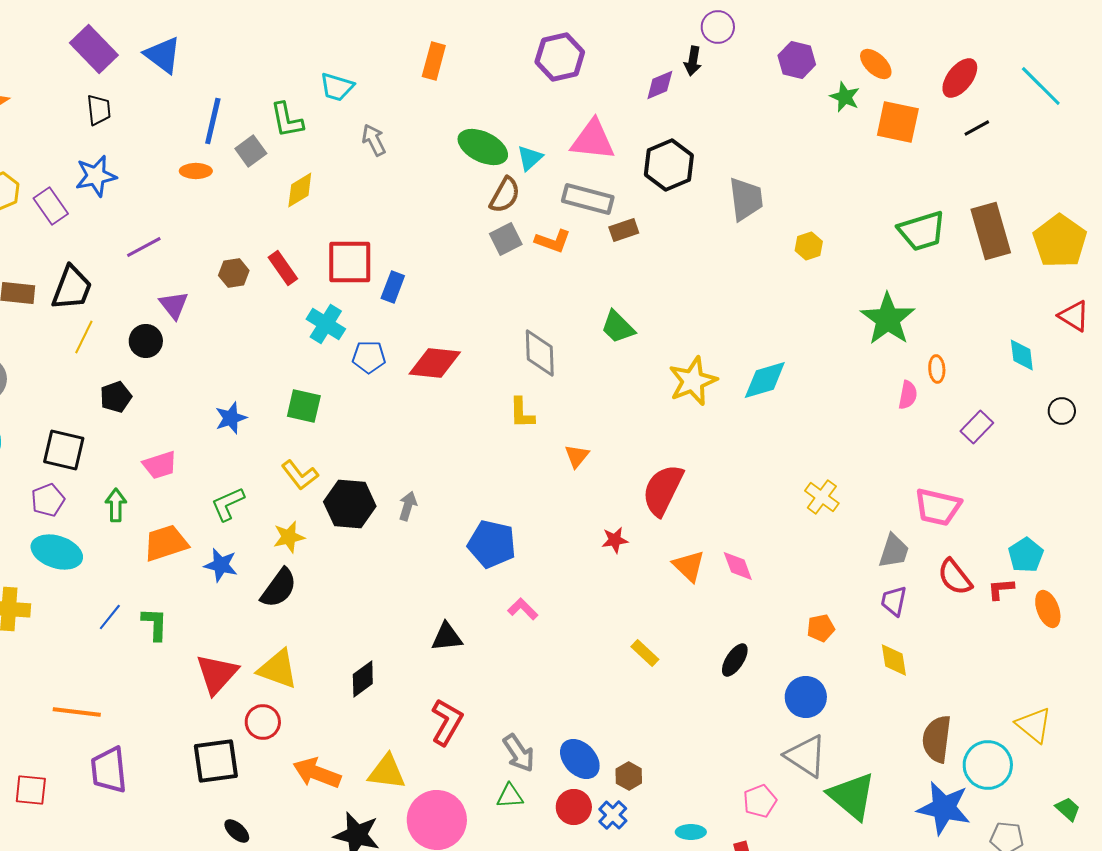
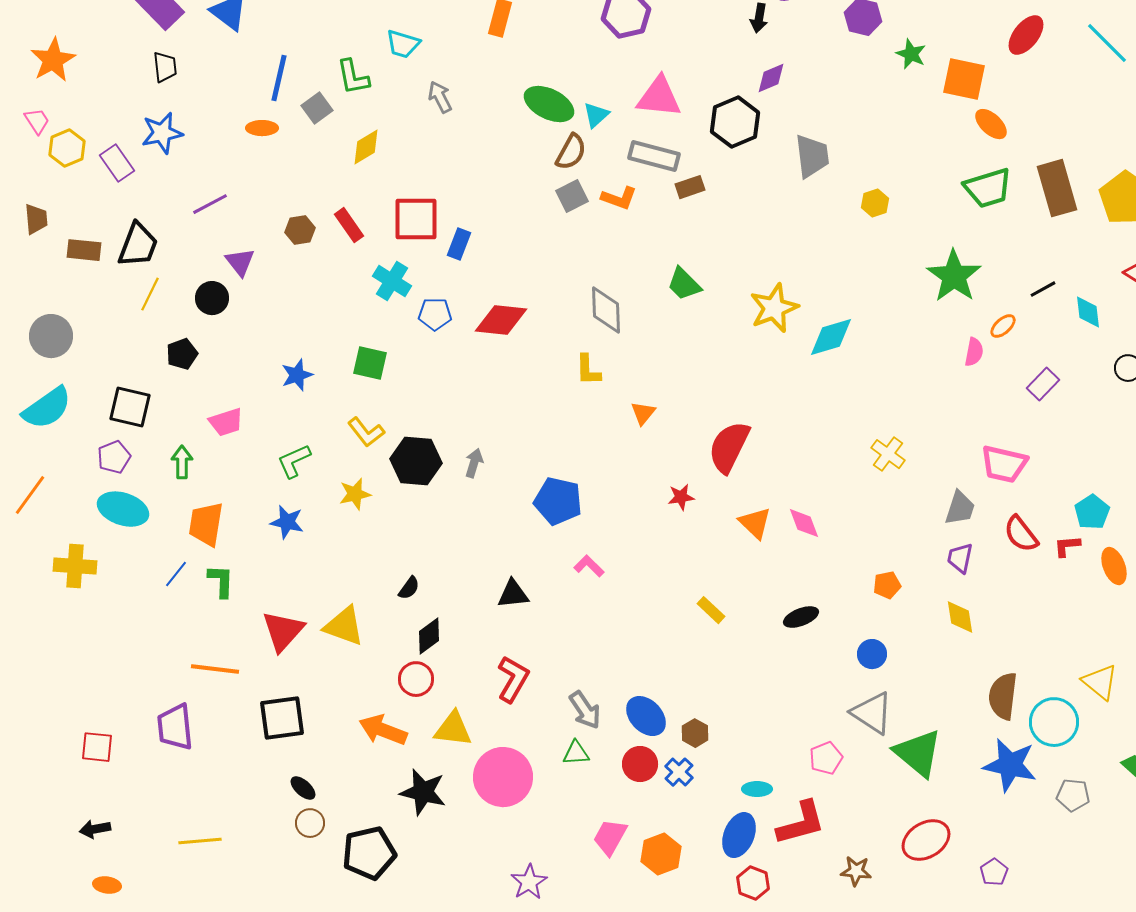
orange ellipse: (876, 64) -> (991, 124), moved
purple diamond: (660, 85) -> (771, 78), moved
black line: (977, 128) -> (1043, 289), moved
orange ellipse: (937, 369) -> (1003, 326), turned 52
yellow star: (693, 381) -> (774, 308), moved
orange trapezoid: (166, 543) -> (206, 524), moved, turned -63
black semicircle: (279, 588) -> (409, 588), moved, size x0.6
black ellipse: (735, 660) -> (801, 617), turned 36
blue circle: (806, 697) -> (872, 654), size x0.7
orange line: (77, 712) -> (215, 669), moved
red circle: (263, 722) -> (416, 679), moved

